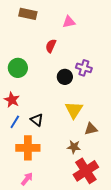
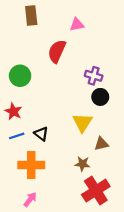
brown rectangle: (28, 14) -> (31, 16), turned 72
red semicircle: (51, 46) -> (57, 51), size x1.5
black circle: (65, 77) -> (100, 97), moved
blue line: (15, 122) -> (17, 136), turned 40

